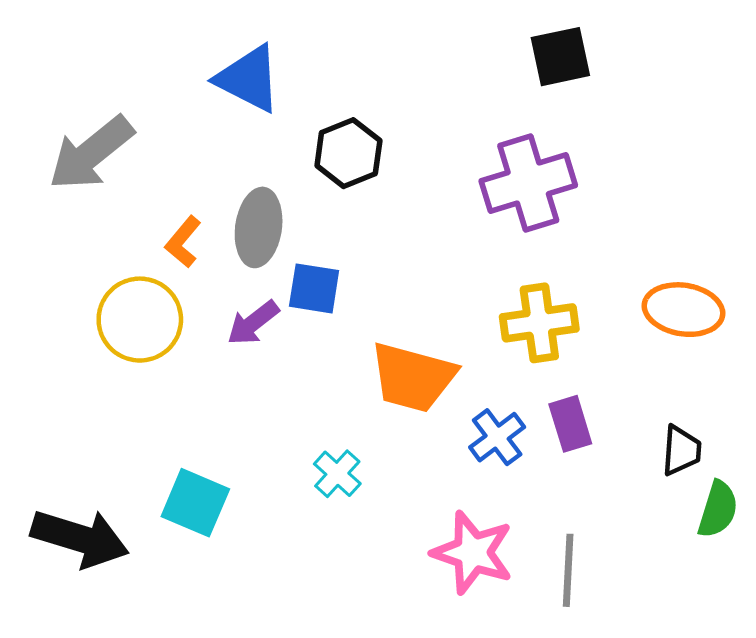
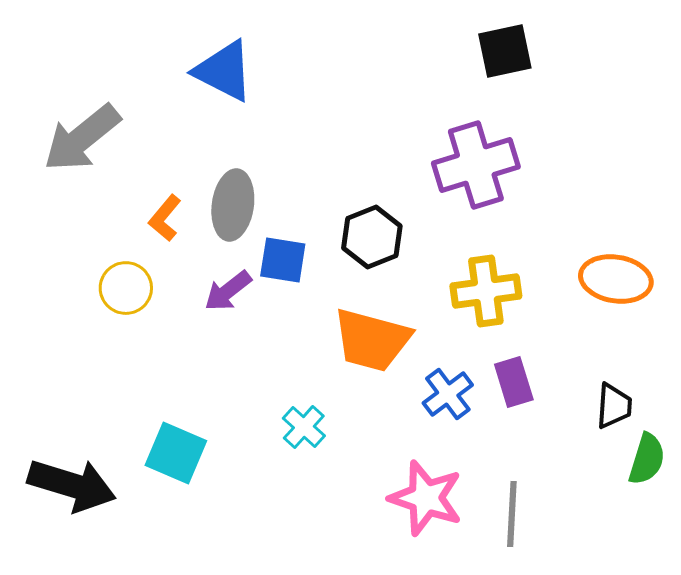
black hexagon: (348, 153) -> (372, 237), moved
yellow circle: (140, 320) -> (126, 288), size x0.7

